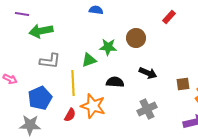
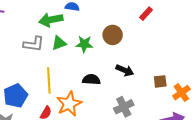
green arrow: (41, 31) -> (51, 20), moved
green triangle: (89, 60) -> (59, 43), moved
gray L-shape: (50, 61) -> (34, 44), moved
orange star: (93, 106) -> (69, 104), turned 30

